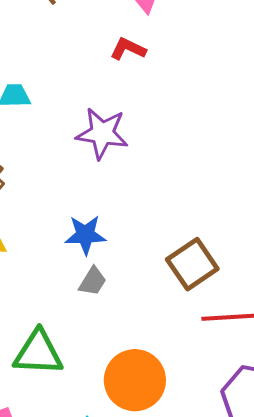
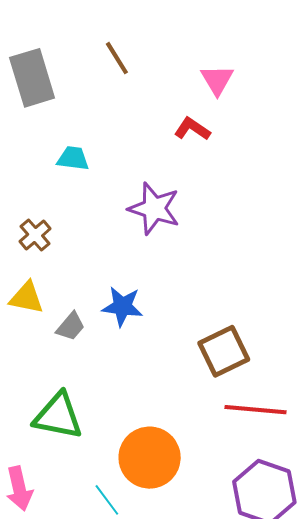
gray trapezoid: (93, 281) -> (71, 326), moved

